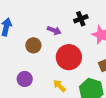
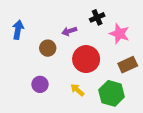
purple arrow: (54, 30) -> (69, 31), turned 144

